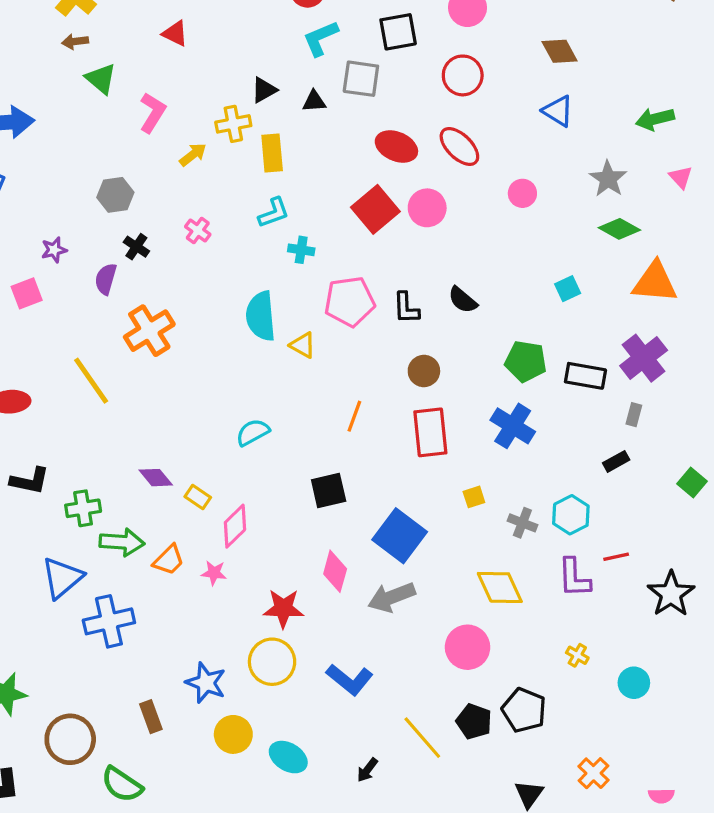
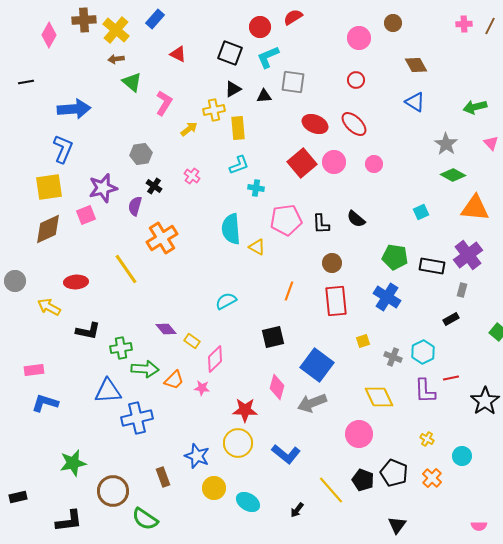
black square: (398, 32) -> (230, 53), moved, turned 30
red circle: (463, 75) -> (356, 80), size x0.7
pink circle: (522, 193) -> (374, 164), moved
purple star: (54, 250) -> (103, 188), size x1.8
blue triangle: (62, 578) -> (108, 391), turned 36
orange cross: (593, 773) -> (432, 478), moved

